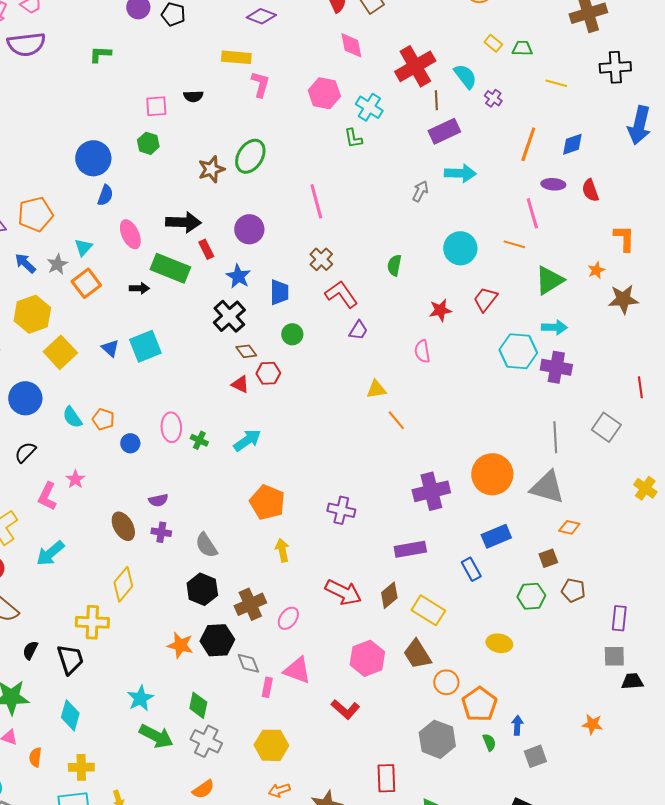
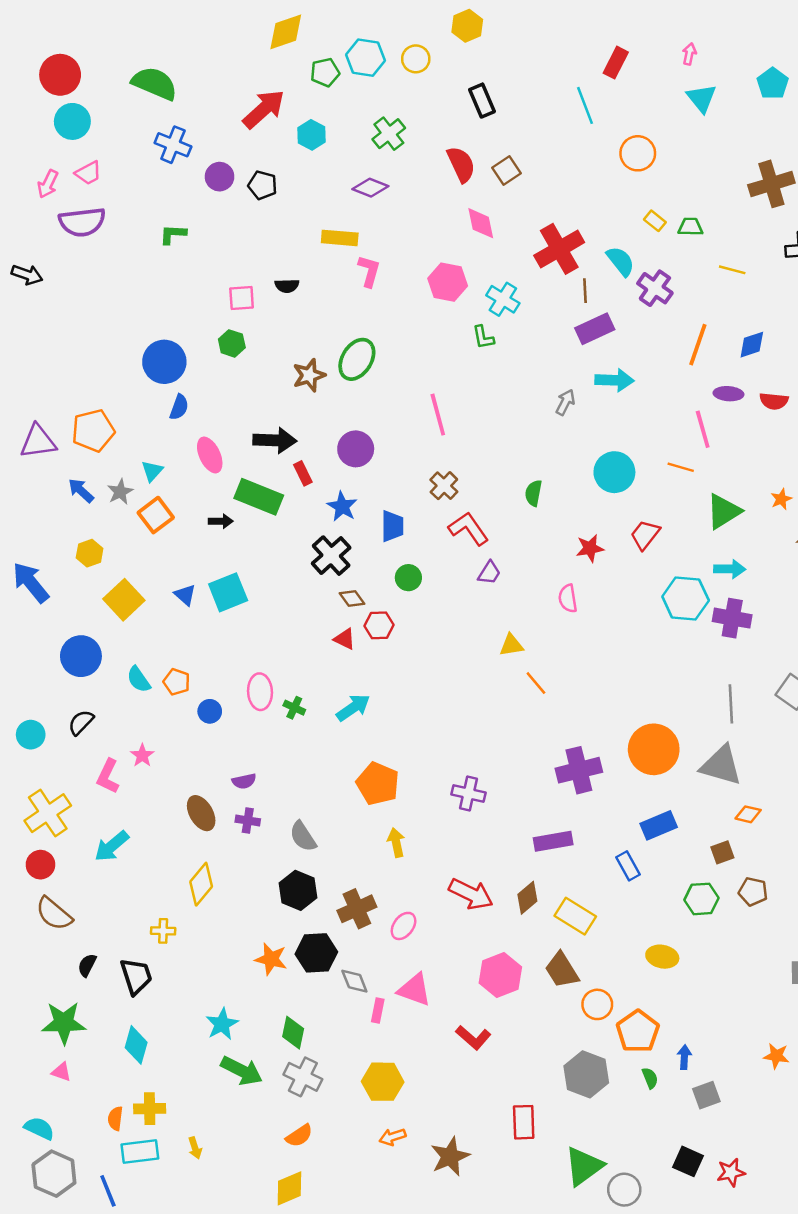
purple cross: (493, 98) -> (655, 288), size x1.6
red semicircle: (590, 190) -> (774, 401), turned -65
yellow hexagon: (32, 314) -> (90, 553), size x0.6
yellow cross: (92, 622) -> (163, 931), size x0.6
orange semicircle: (35, 757) -> (115, 1118), moved

